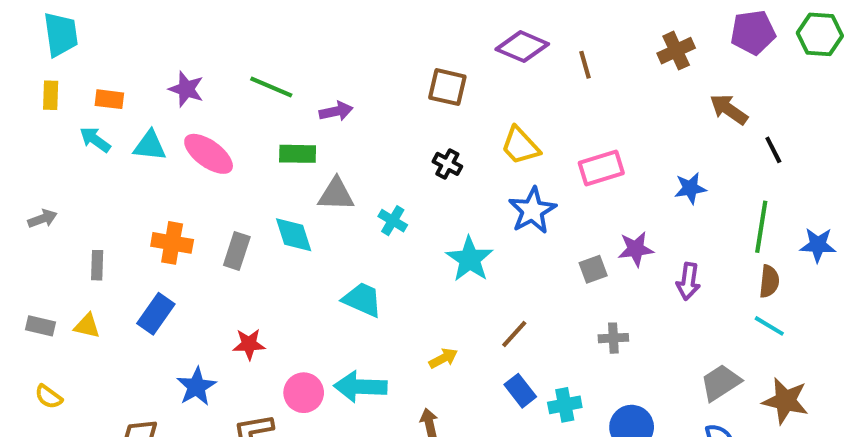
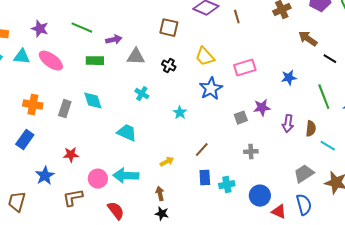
black line: (773, 150) -> (330, 59), turned -32
gray triangle: (336, 194) -> (136, 57), moved
green line: (761, 227) -> (324, 97), turned -30
cyan star: (470, 259) -> (180, 113), size x0.6
brown semicircle: (769, 281) -> (311, 129), moved
blue rectangle: (520, 391) -> (205, 178), turned 35

